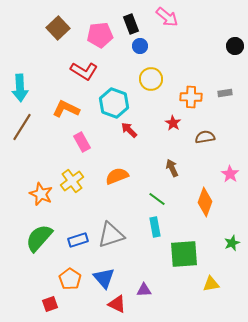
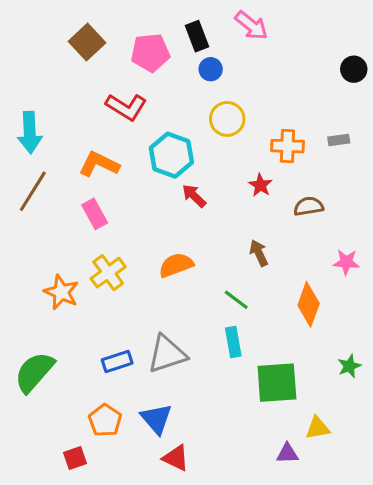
pink rectangle: (82, 142) -> (95, 214), moved
pink star: (230, 174) -> (346, 262), turned -30
green semicircle: (39, 238) -> (34, 372), moved
purple triangle: (144, 290) -> (287, 453), moved

